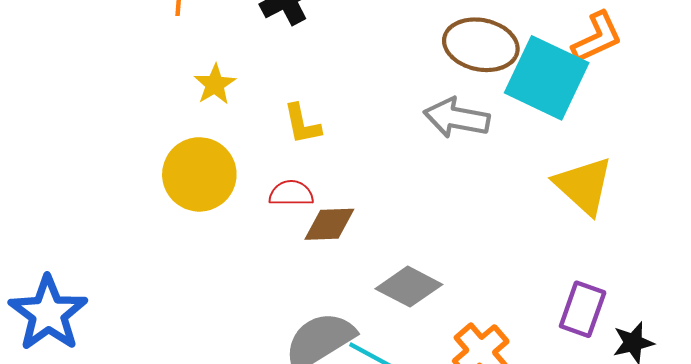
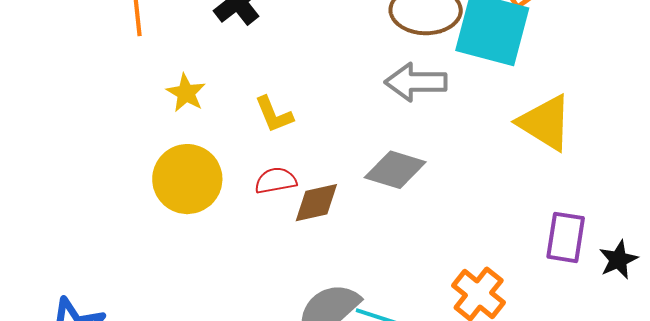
gray diamond: (409, 287) -> (395, 170), moved

